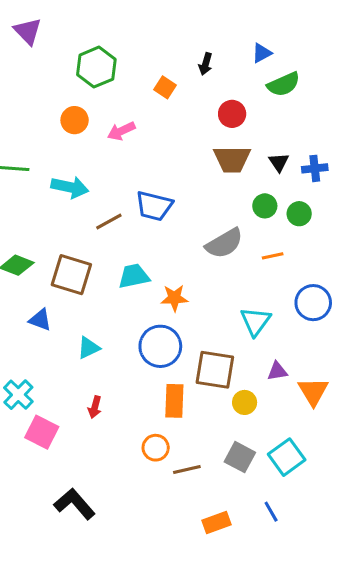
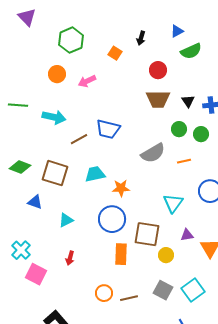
orange circle: (156, 448) -> (104, 293), moved

